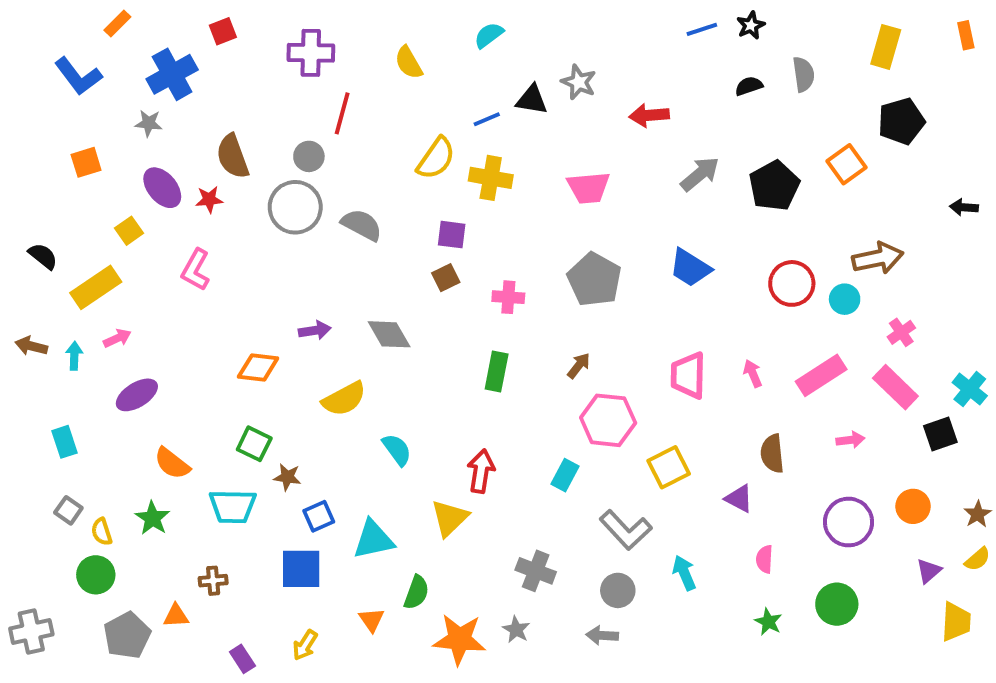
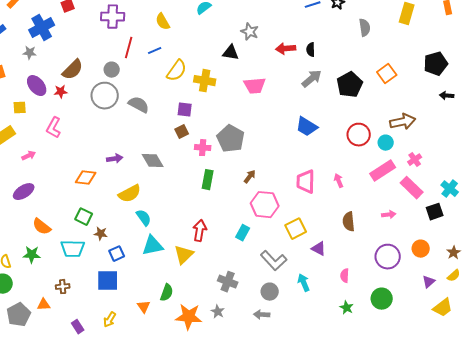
black semicircle: (749, 86) -> (311, 50), moved, turned -72
black triangle: (532, 100) -> (231, 53), moved
blue line: (487, 119) -> (155, 51), moved
black pentagon: (901, 121) -> (436, 64), moved
brown semicircle: (233, 156) -> (73, 70), turned -115
yellow square: (129, 231) -> (20, 108), turned 32
gray pentagon: (594, 280) -> (231, 139), moved
pink cross: (508, 297) -> (203, 148), moved
pink arrow: (117, 338) -> (29, 156), moved
pink rectangle: (821, 375) -> (383, 171), moved
cyan semicircle: (397, 450) -> (144, 218), moved
purple triangle: (739, 499) -> (319, 249), moved
green star: (152, 518) -> (32, 255), turned -30
cyan triangle: (373, 540) -> (153, 246), moved
yellow trapezoid: (956, 622) -> (443, 308), turned 50

